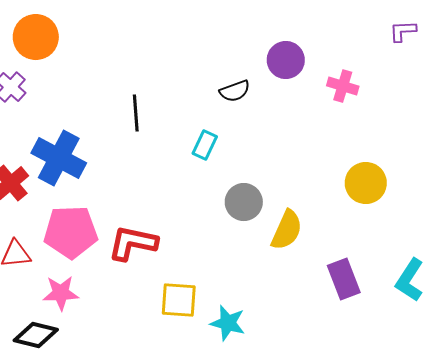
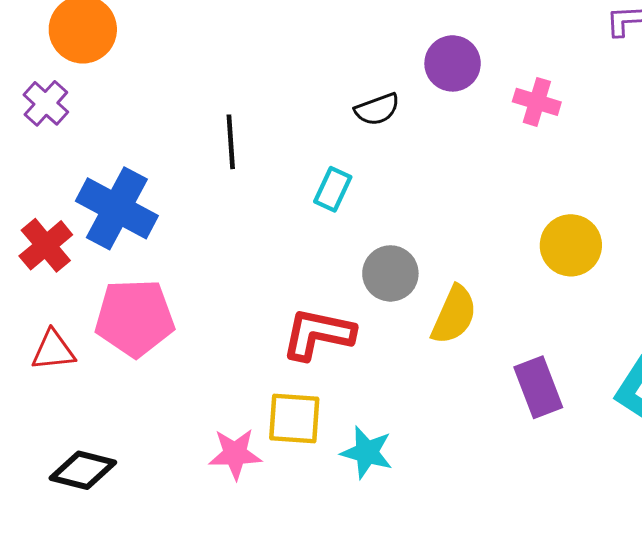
red L-shape: (133, 243) -> (318, 334), moved
pink star: (61, 293) -> (235, 454), moved

